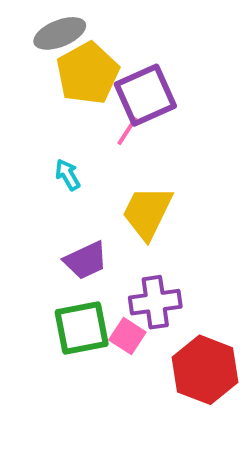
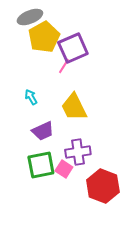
cyan arrow: (68, 175) -> (31, 97), moved
yellow trapezoid: (147, 213) -> (74, 107), turned -52

